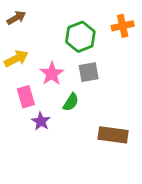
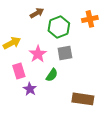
brown arrow: (16, 18) -> (37, 13), moved

